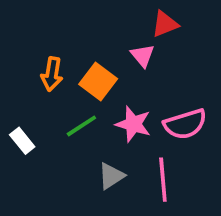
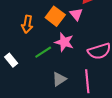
orange square: (98, 81) -> (55, 16), moved
pink star: (133, 124) -> (64, 42), moved

